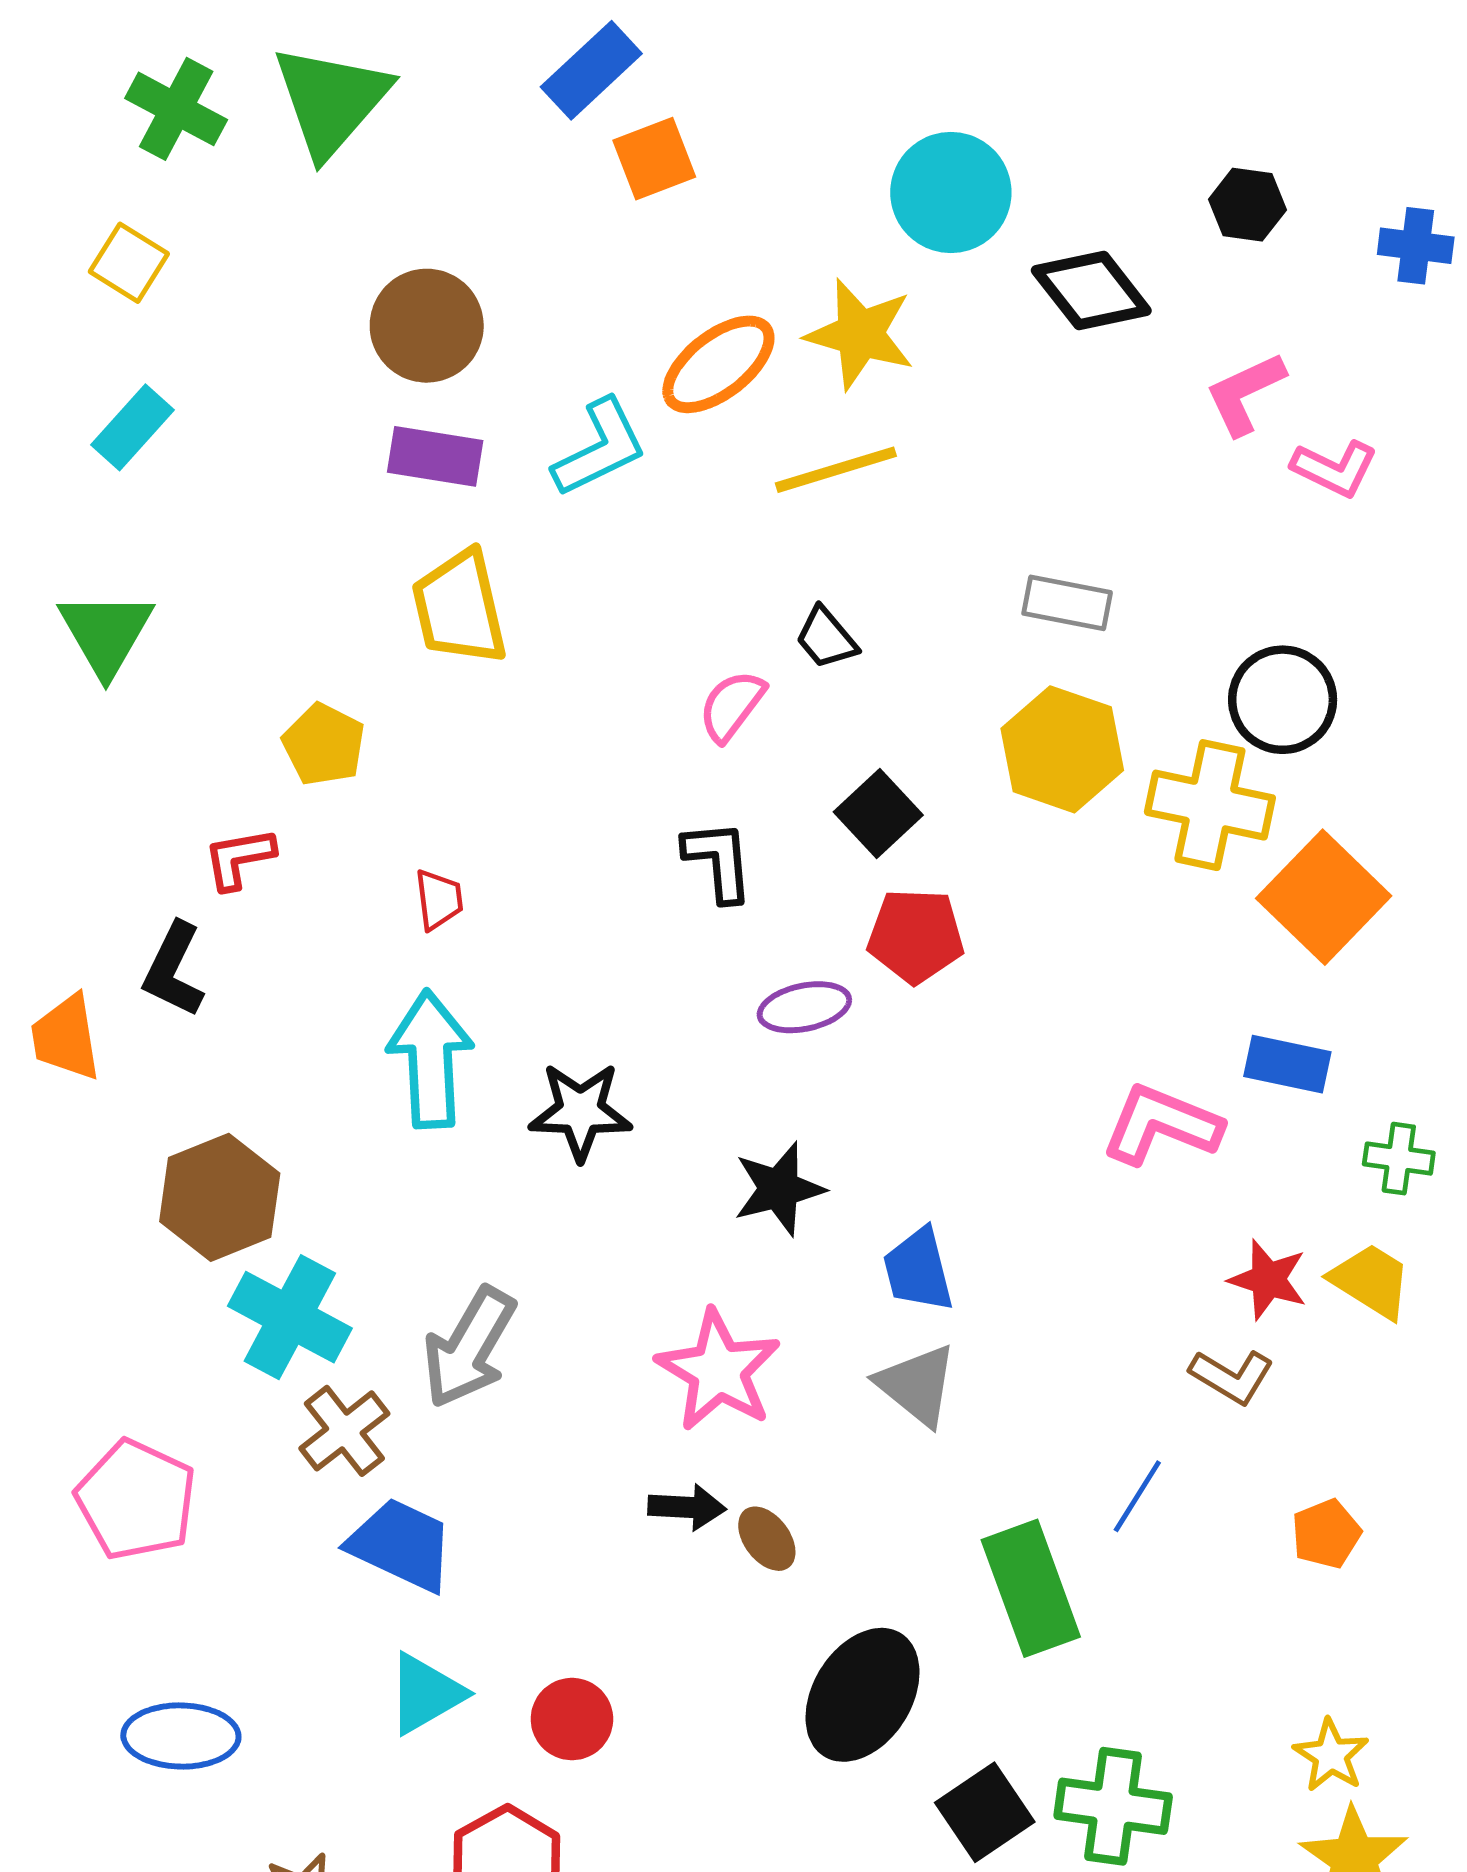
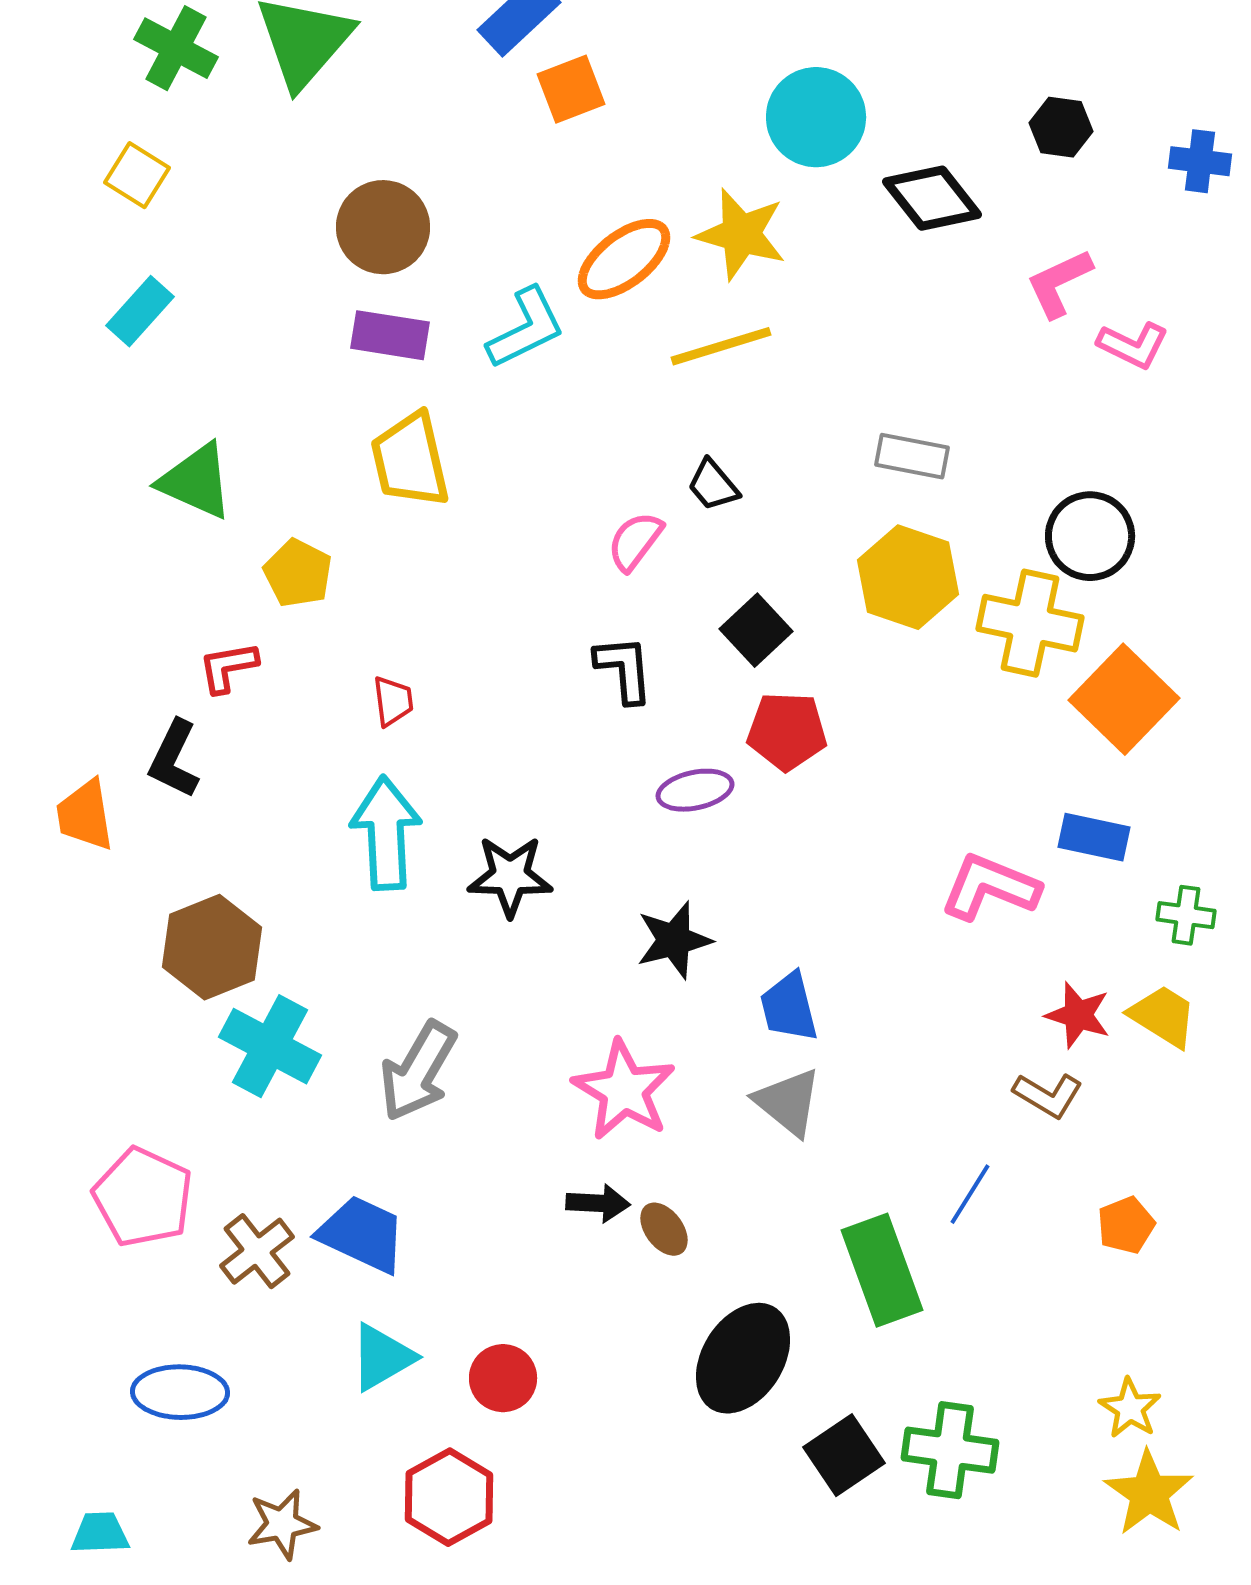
green triangle: (106, 633) -> (196, 481), moved, turned -36
brown cross: (344, 1431) -> (257, 1251), moved

